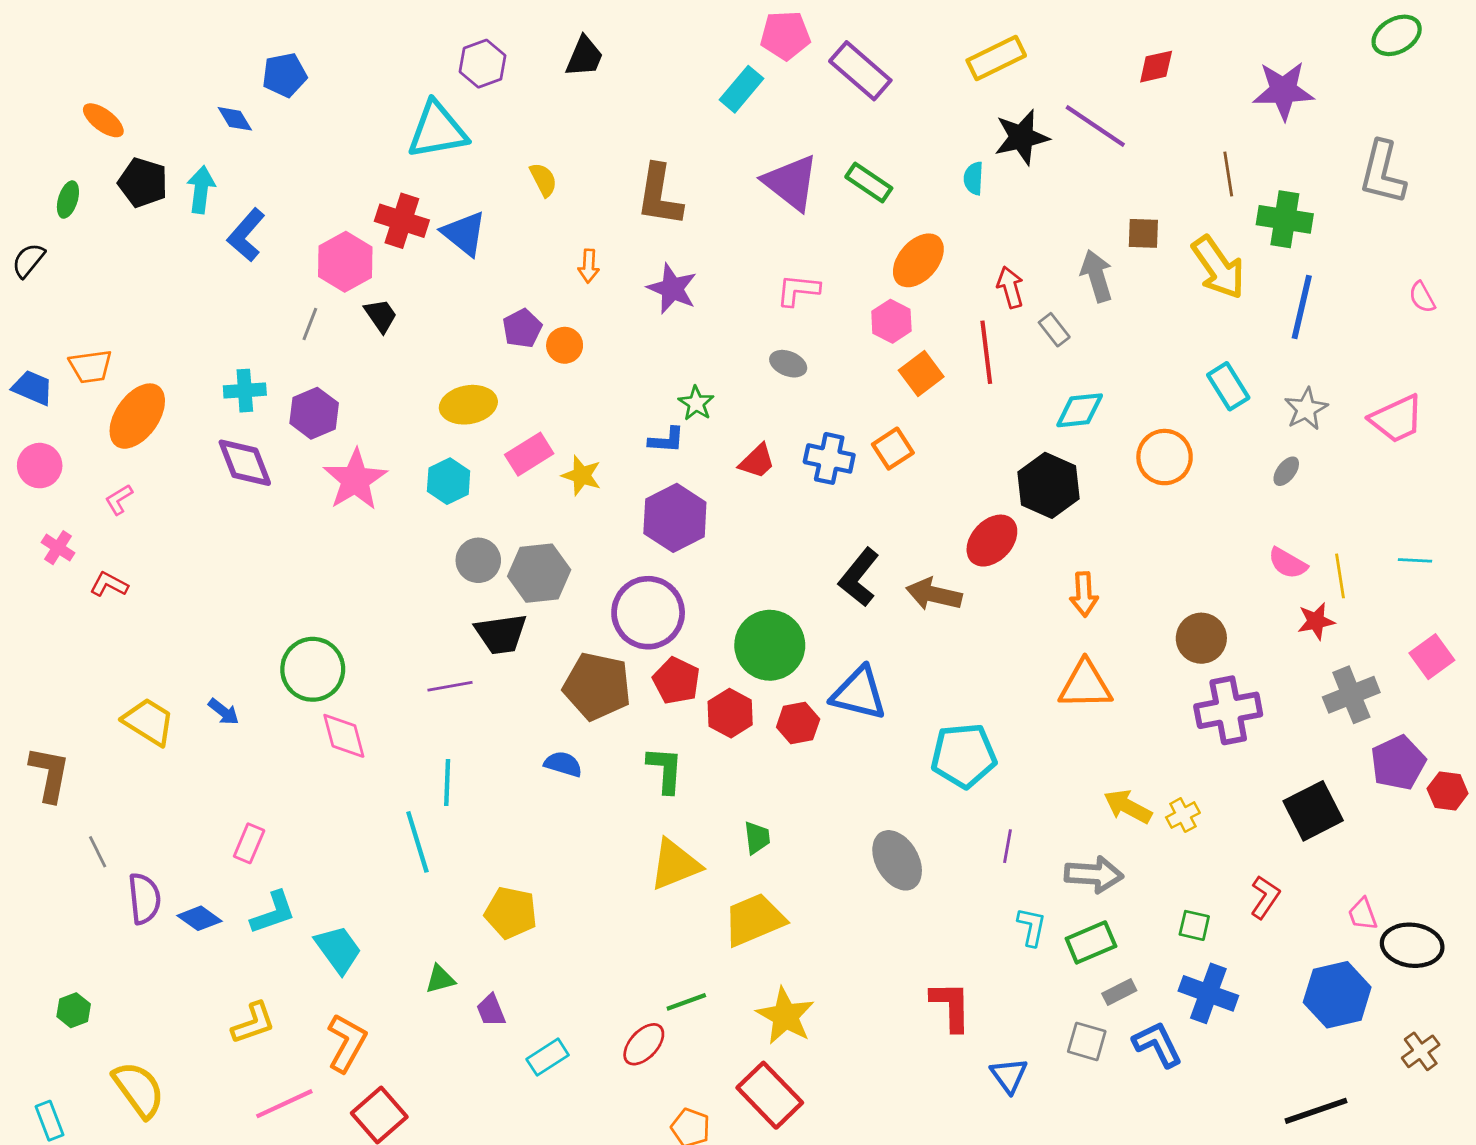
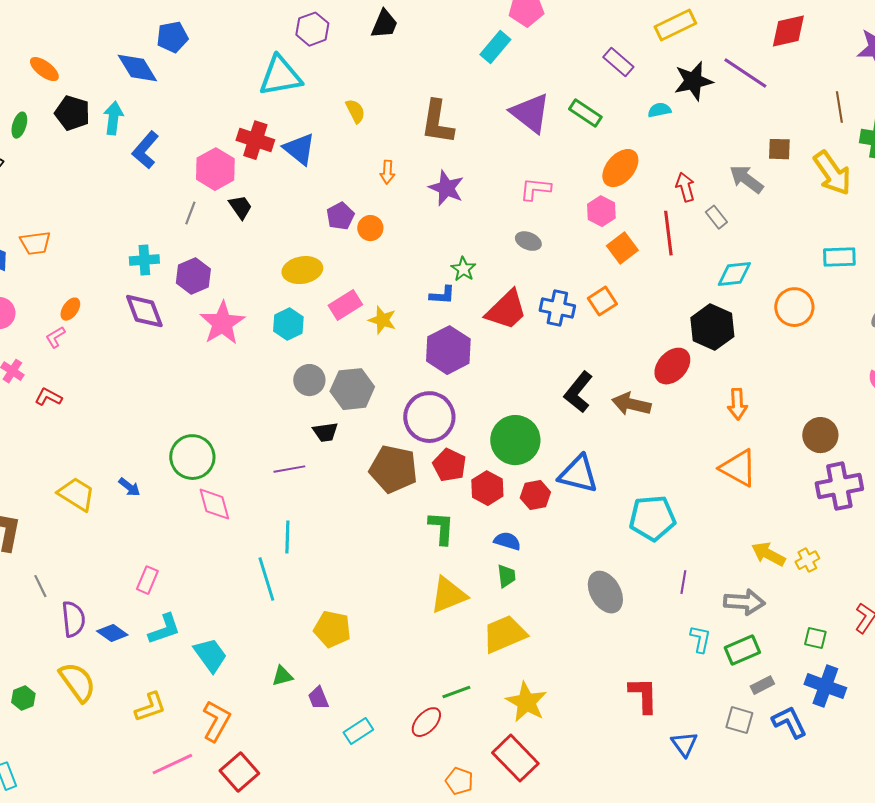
red diamond: (1156, 67) -> (788, 31), size x1.4
purple rectangle: (860, 71) -> (618, 62), moved, size x0.7
blue diamond: (235, 119) -> (137, 68), size x1.6
cyan semicircle: (974, 178) -> (659, 110), turned 75
gray arrow: (1097, 276) -> (746, 179), turned -36
cyan rectangle: (1228, 386) -> (839, 257), turned -60
orange ellipse: (137, 416) -> (70, 309), moved, size x0.5
red trapezoid: (757, 461) -> (506, 310), size x1.6
black trapezoid: (501, 634) -> (325, 432), size x0.7
orange triangle: (1085, 685) -> (738, 468), turned 30
blue semicircle: (563, 764) -> (507, 541), moved
yellow semicircle: (139, 1090) -> (77, 682), moved

